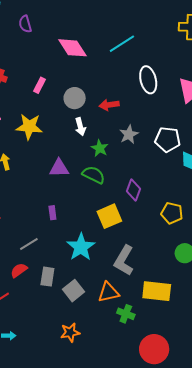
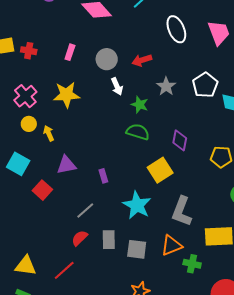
white pentagon: (168, 140) -> (205, 85), turned -30
purple triangle: (59, 168) -> (66, 165), moved
gray square: (73, 291) -> (137, 249), turned -35

